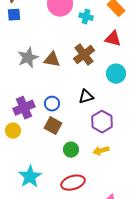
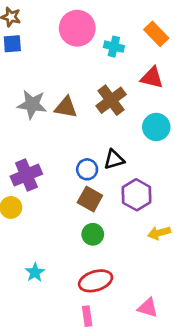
gray star: (28, 58) -> (32, 104), turned 30
blue circle: (52, 104) -> (87, 169), moved
brown square: (53, 126) -> (90, 199), moved
yellow arrow: (101, 151) -> (159, 233), moved
cyan star: (30, 177) -> (35, 272), size x0.6

